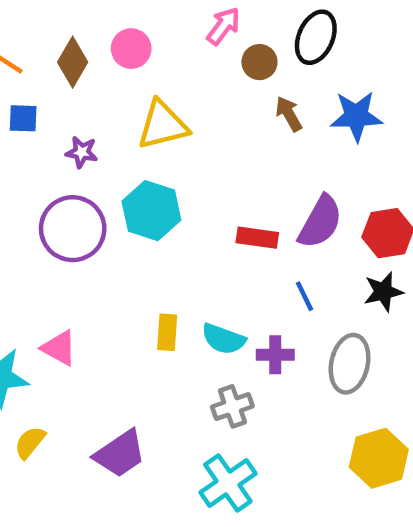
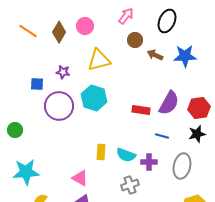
brown circle: (259, 62) -> (135, 40), moved
brown arrow: (289, 114) -> (155, 55), turned -35
blue square: (23, 118) -> (37, 84), moved
blue line: (305, 296) -> (162, 136), turned -48
pink triangle: (59, 348) -> (80, 178), moved

